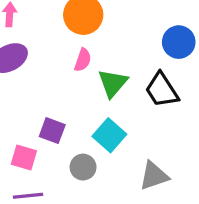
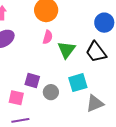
cyan square: (109, 135) -> (78, 83), moved, turned 36
gray circle: (83, 167) -> (51, 92), moved

